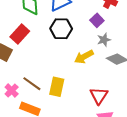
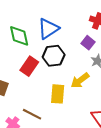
red rectangle: (20, 34) -> (29, 66), moved
yellow rectangle: (57, 87) -> (58, 94), moved

